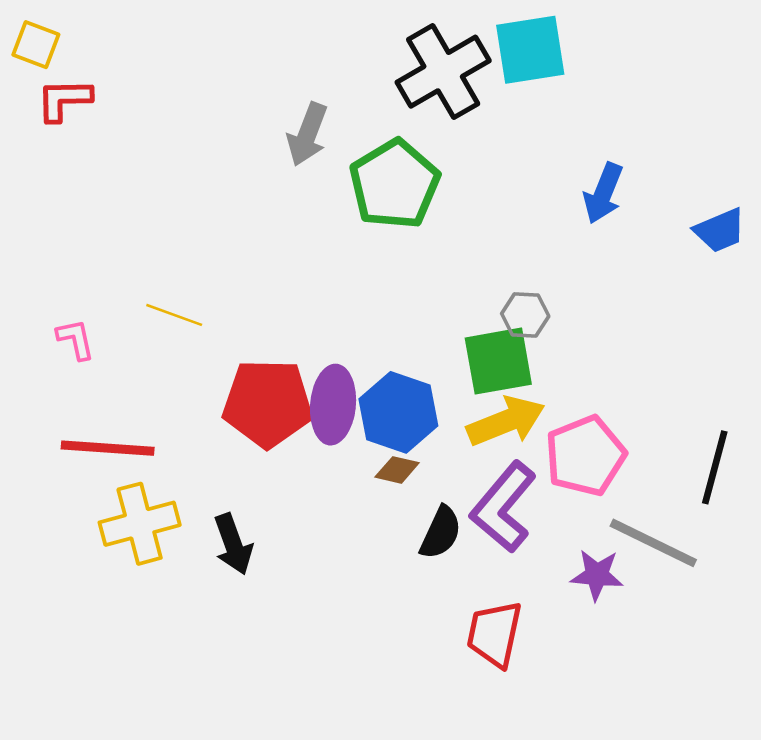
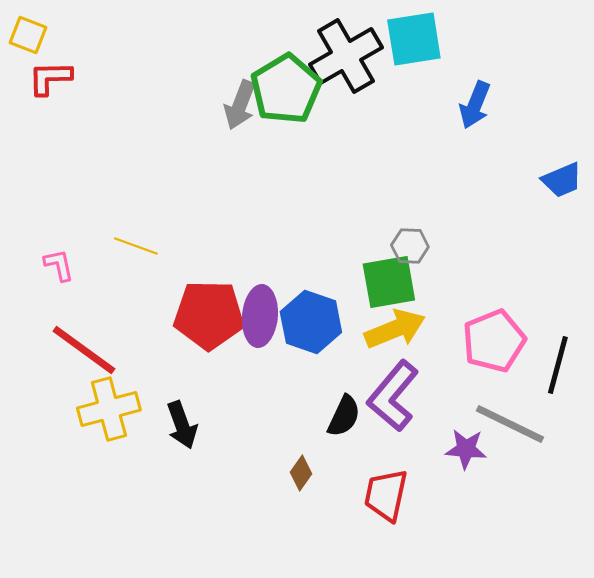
green pentagon: (395, 184) -> (286, 89), moved
blue arrow: (603, 193) -> (475, 105), moved
red line: (108, 448) -> (84, 350), turned 32
pink pentagon: (585, 456) -> (494, 341), moved
brown diamond: (397, 470) -> (301, 473), moved, turned -68

